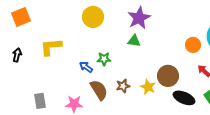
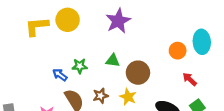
green triangle: (134, 41) -> (113, 61), moved
yellow L-shape: (51, 47) -> (37, 26), moved
brown circle: (168, 76) -> (138, 73), moved

